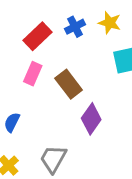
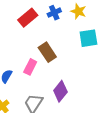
pink rectangle: (33, 74) -> (30, 67), moved
purple diamond: (91, 119) -> (60, 91), moved

